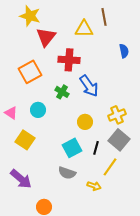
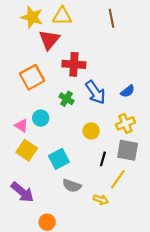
yellow triangle: (84, 29) -> (62, 16), moved
blue semicircle: (124, 51) -> (128, 91), moved, turned 64
pink triangle: (11, 113) -> (21, 126), moved
gray square: (119, 140) -> (128, 150), turned -30
cyan square: (72, 148) -> (59, 159), moved

